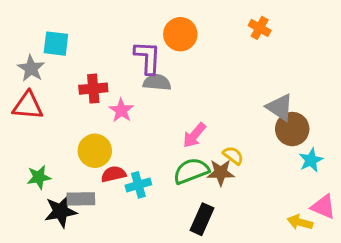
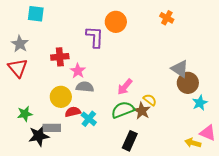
cyan square: (56, 44) -> (36, 14), moved
gray semicircle: (157, 82) -> (85, 87), moved
red triangle: (28, 106) -> (18, 68), turned 45
brown star: (221, 173) -> (142, 111), turned 30
cyan cross: (138, 185) -> (89, 119), turned -35

